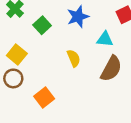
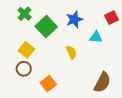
green square: (42, 25) -> (46, 26), size x1.5
brown semicircle: (111, 69) -> (102, 82), moved

